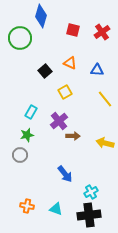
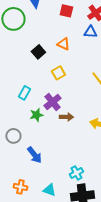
blue triangle: (97, 70) -> (90, 32), moved
green star: (27, 135) -> (36, 115), moved
blue arrow: (65, 174) -> (34, 155), moved
cyan cross: (91, 192) -> (76, 173), moved

